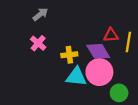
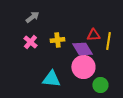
yellow cross: (69, 55) -> (57, 40), moved
cyan triangle: (76, 77) -> (51, 79), moved

